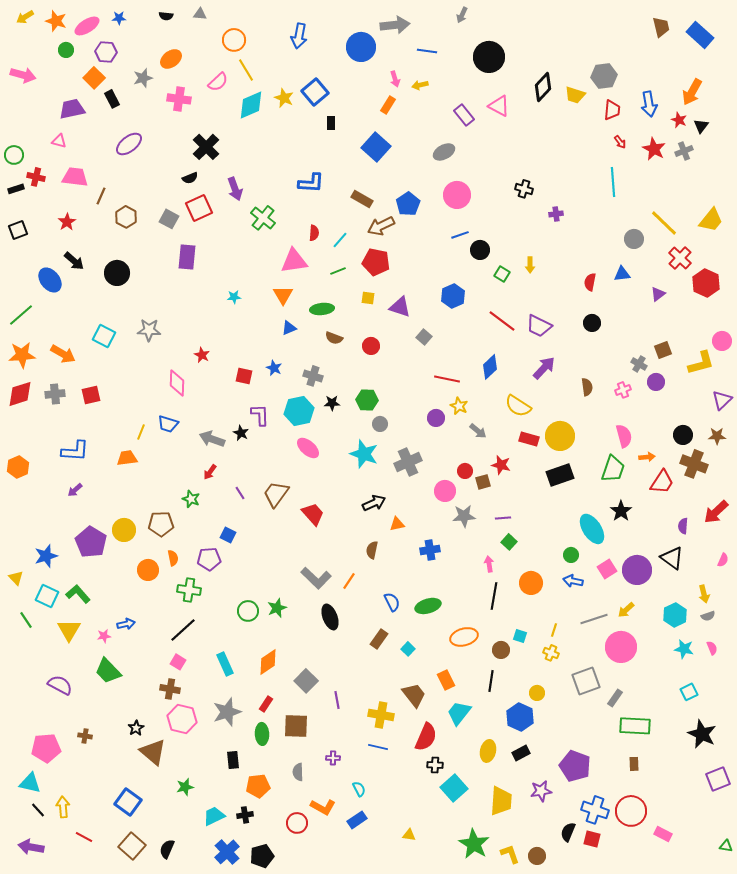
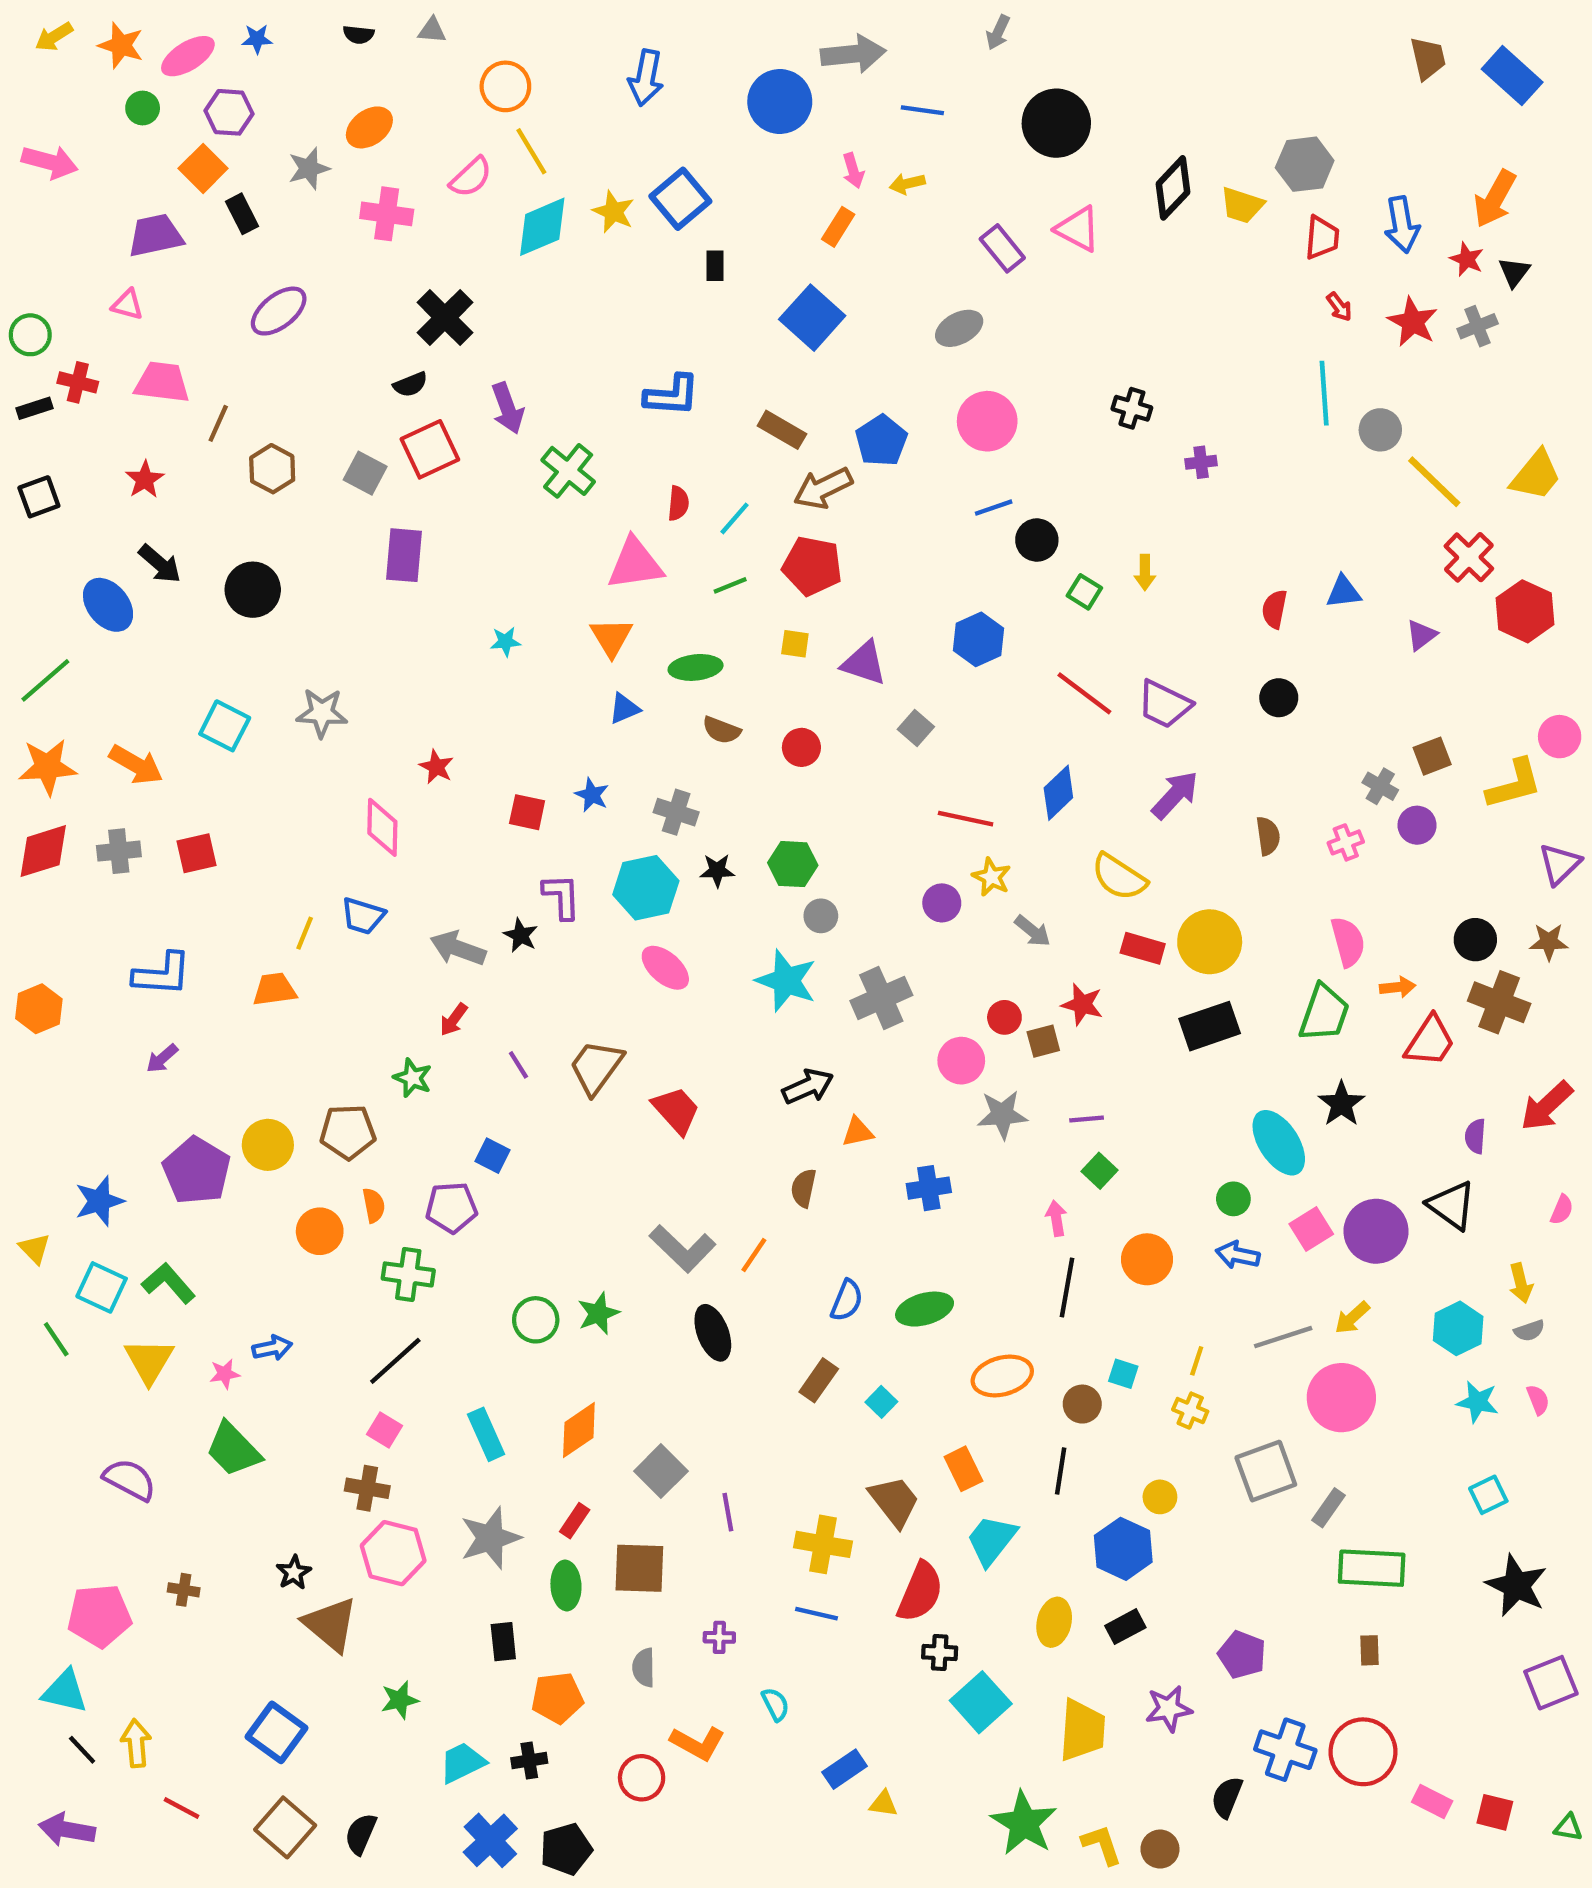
gray circle: (634, 239) -> (1380, 430), moved
blue semicircle: (392, 602) -> (847, 1300), turned 48
purple pentagon: (575, 766) -> (1242, 1655), size x0.7
blue rectangle: (357, 820) -> (845, 1769), moved
red square: (592, 839) -> (1495, 1812), moved

